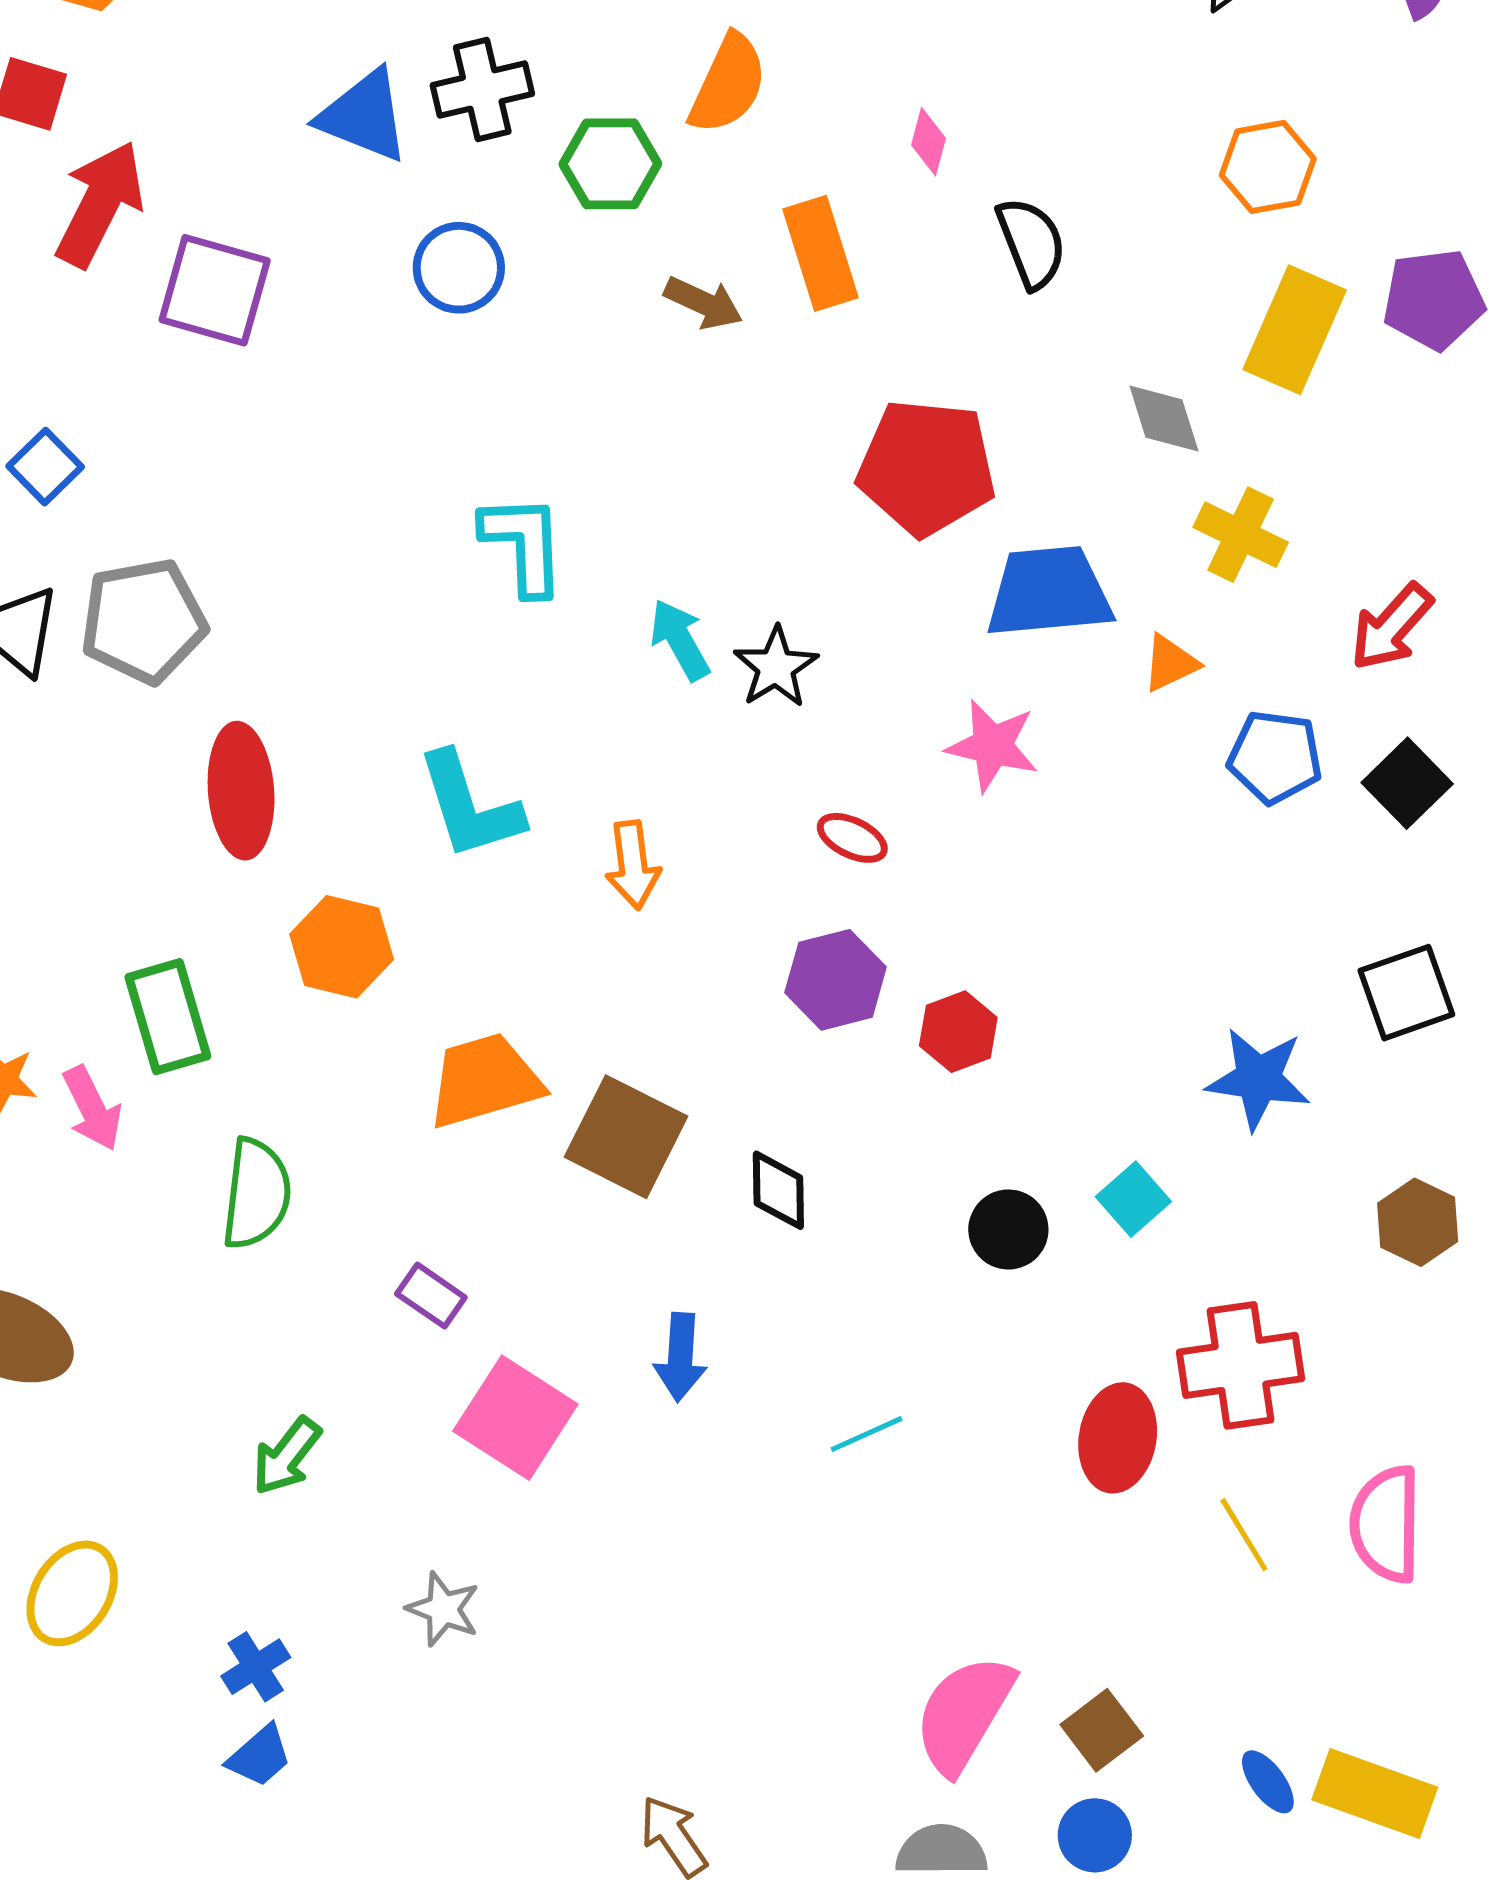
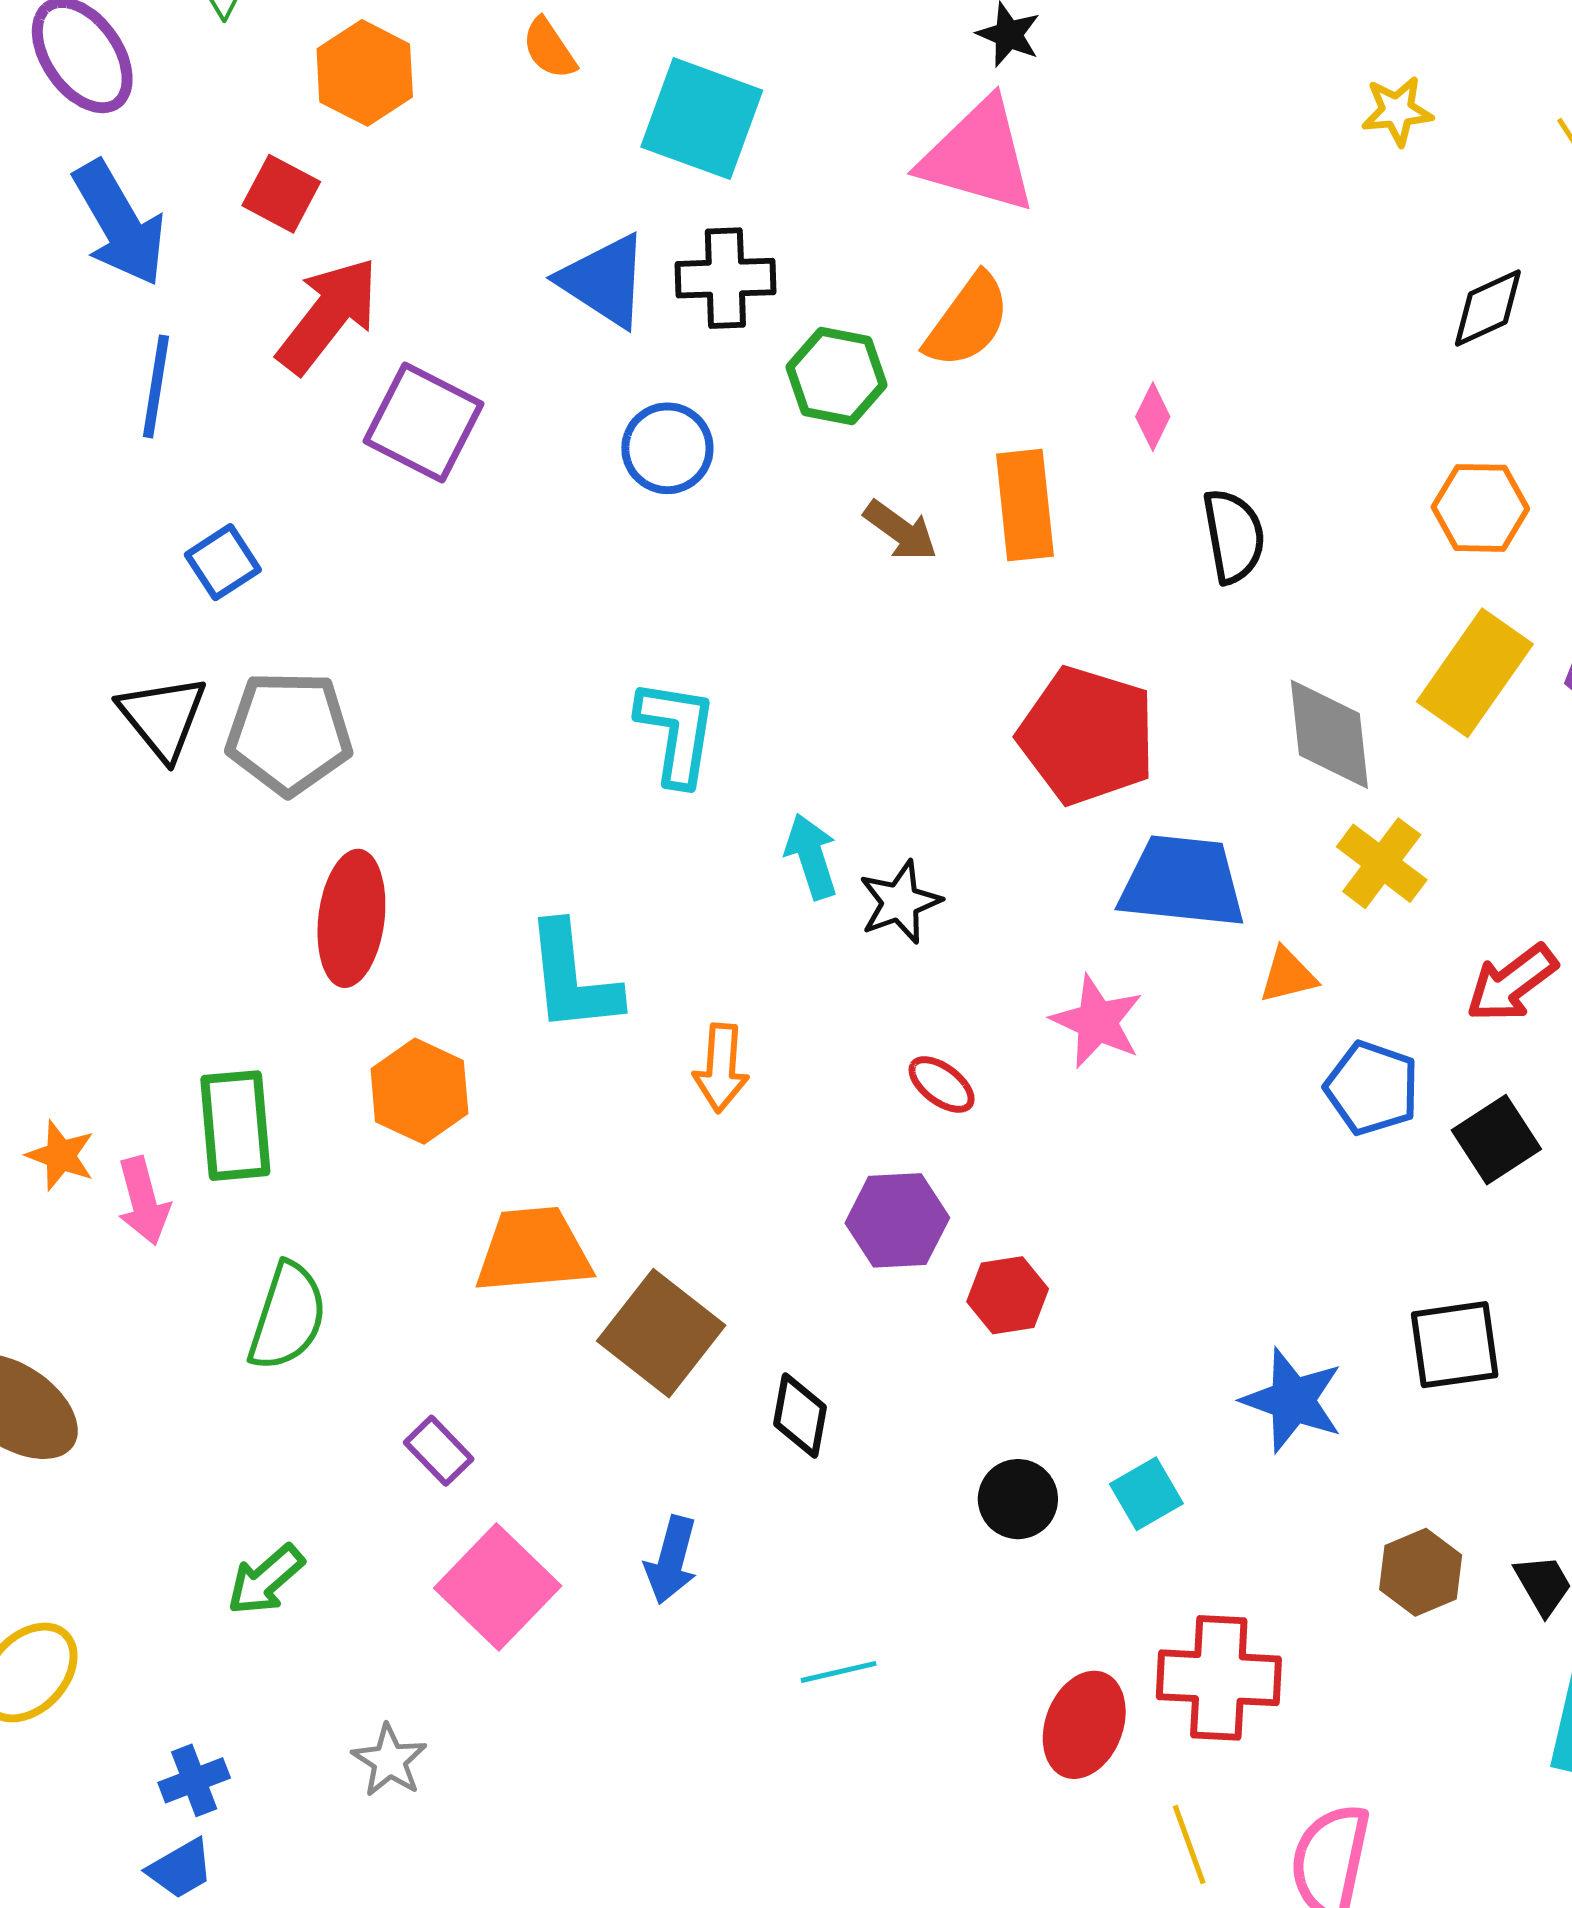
gray diamond: (1164, 419) -> (1329, 734), size x1.4

